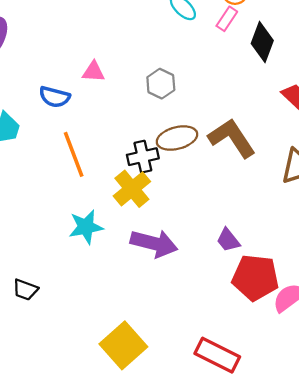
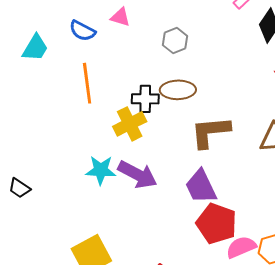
brown L-shape: (232, 138) -> (210, 132), moved, turned -75
cyan star: (86, 227) -> (101, 170), moved
purple trapezoid: (228, 240) -> (201, 187), size x1.6

